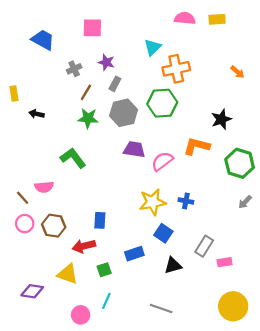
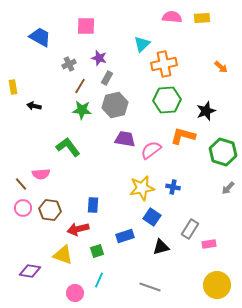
green hexagon: (162, 103) -> (167, 100), moved

